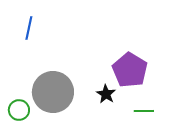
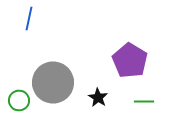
black star: (106, 94) -> (98, 98), moved

